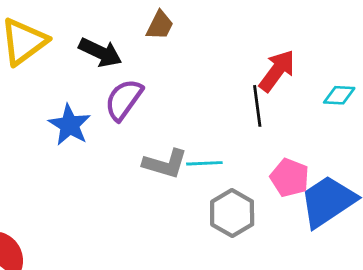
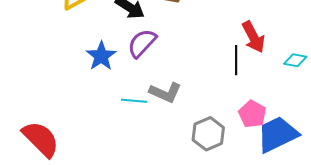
red arrow: (277, 71) -> (253, 37), turned 108
cyan line: (204, 163) -> (134, 101), moved

